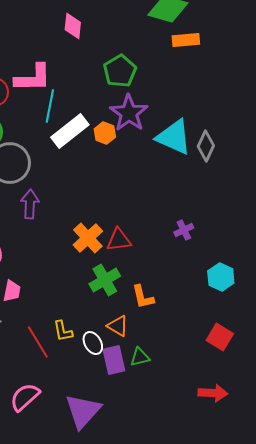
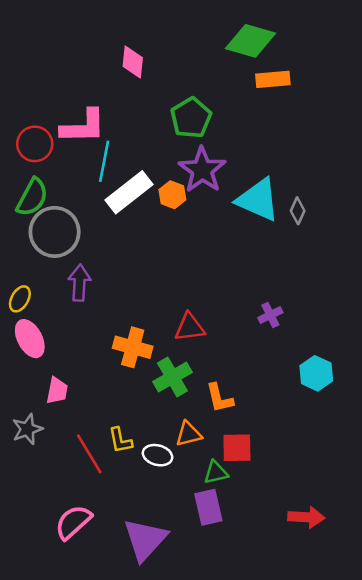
gray diamond: (206, 146) -> (298, 211), size x0.7
orange cross: (88, 238) -> (133, 347), moved, turned -32
orange triangle: (118, 326) -> (189, 434), turned -45
red square: (220, 337) -> (237, 448), moved, turned -32
white ellipse: (93, 343) -> (158, 455), turned -45
purple rectangle: (114, 360) -> (208, 507), moved

